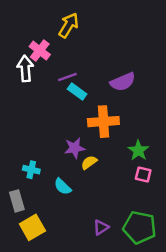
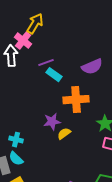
yellow arrow: (69, 25) -> (35, 24), moved
cyan semicircle: (63, 187) -> (16, 159), moved

